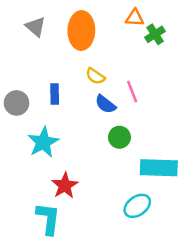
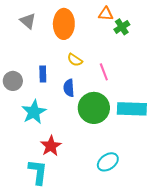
blue semicircle: (105, 104) -> (69, 88), moved, turned 48
green circle: (119, 137) -> (94, 108), size x1.8
cyan rectangle: (159, 168) -> (132, 109), moved

